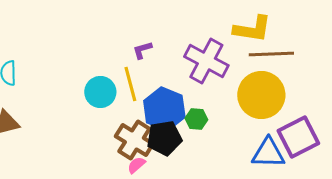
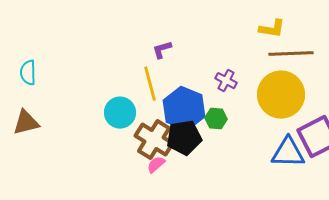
yellow L-shape: (252, 29) -> (272, 29), size x0.7
purple cross: (206, 61) -> (226, 81), moved, size x0.5
cyan circle: (100, 92) -> (120, 113), moved

